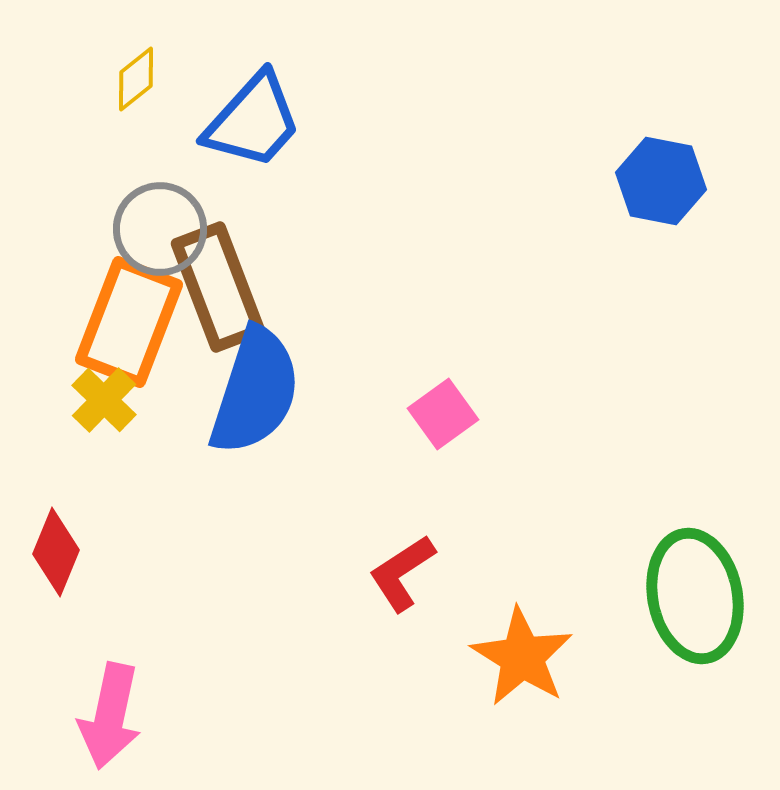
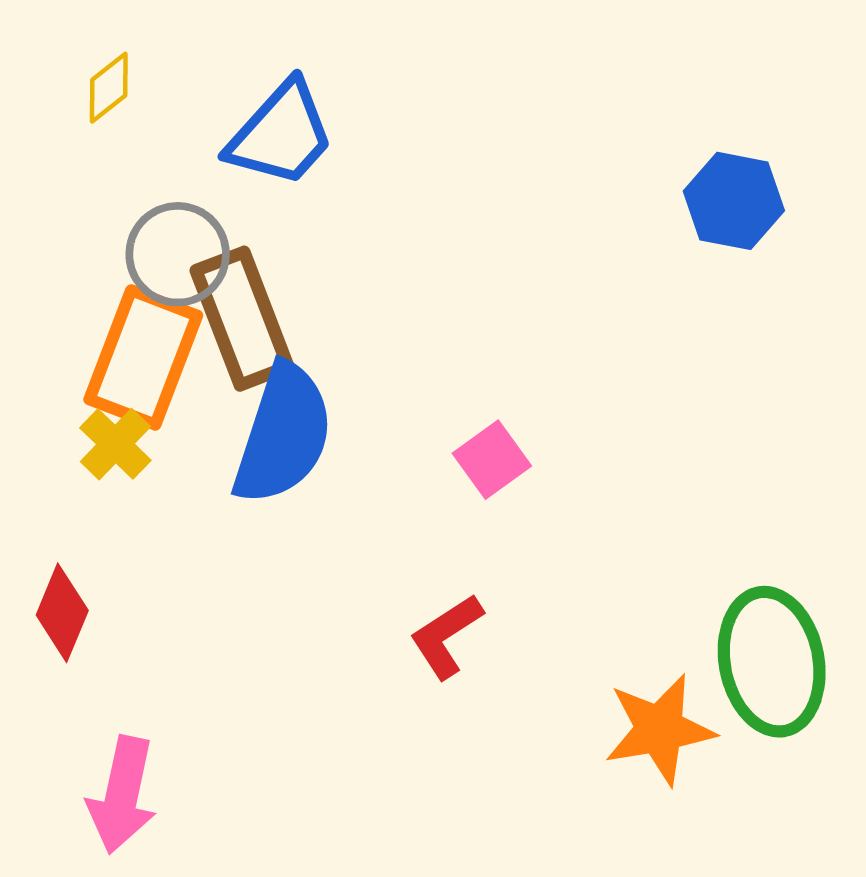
yellow diamond: (136, 79) -> (109, 88), moved
orange star: (522, 657) -> (660, 729), moved, turned 30

